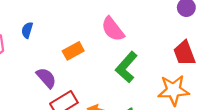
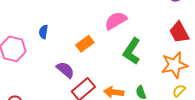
pink semicircle: (113, 29) -> (116, 21), turned 105

